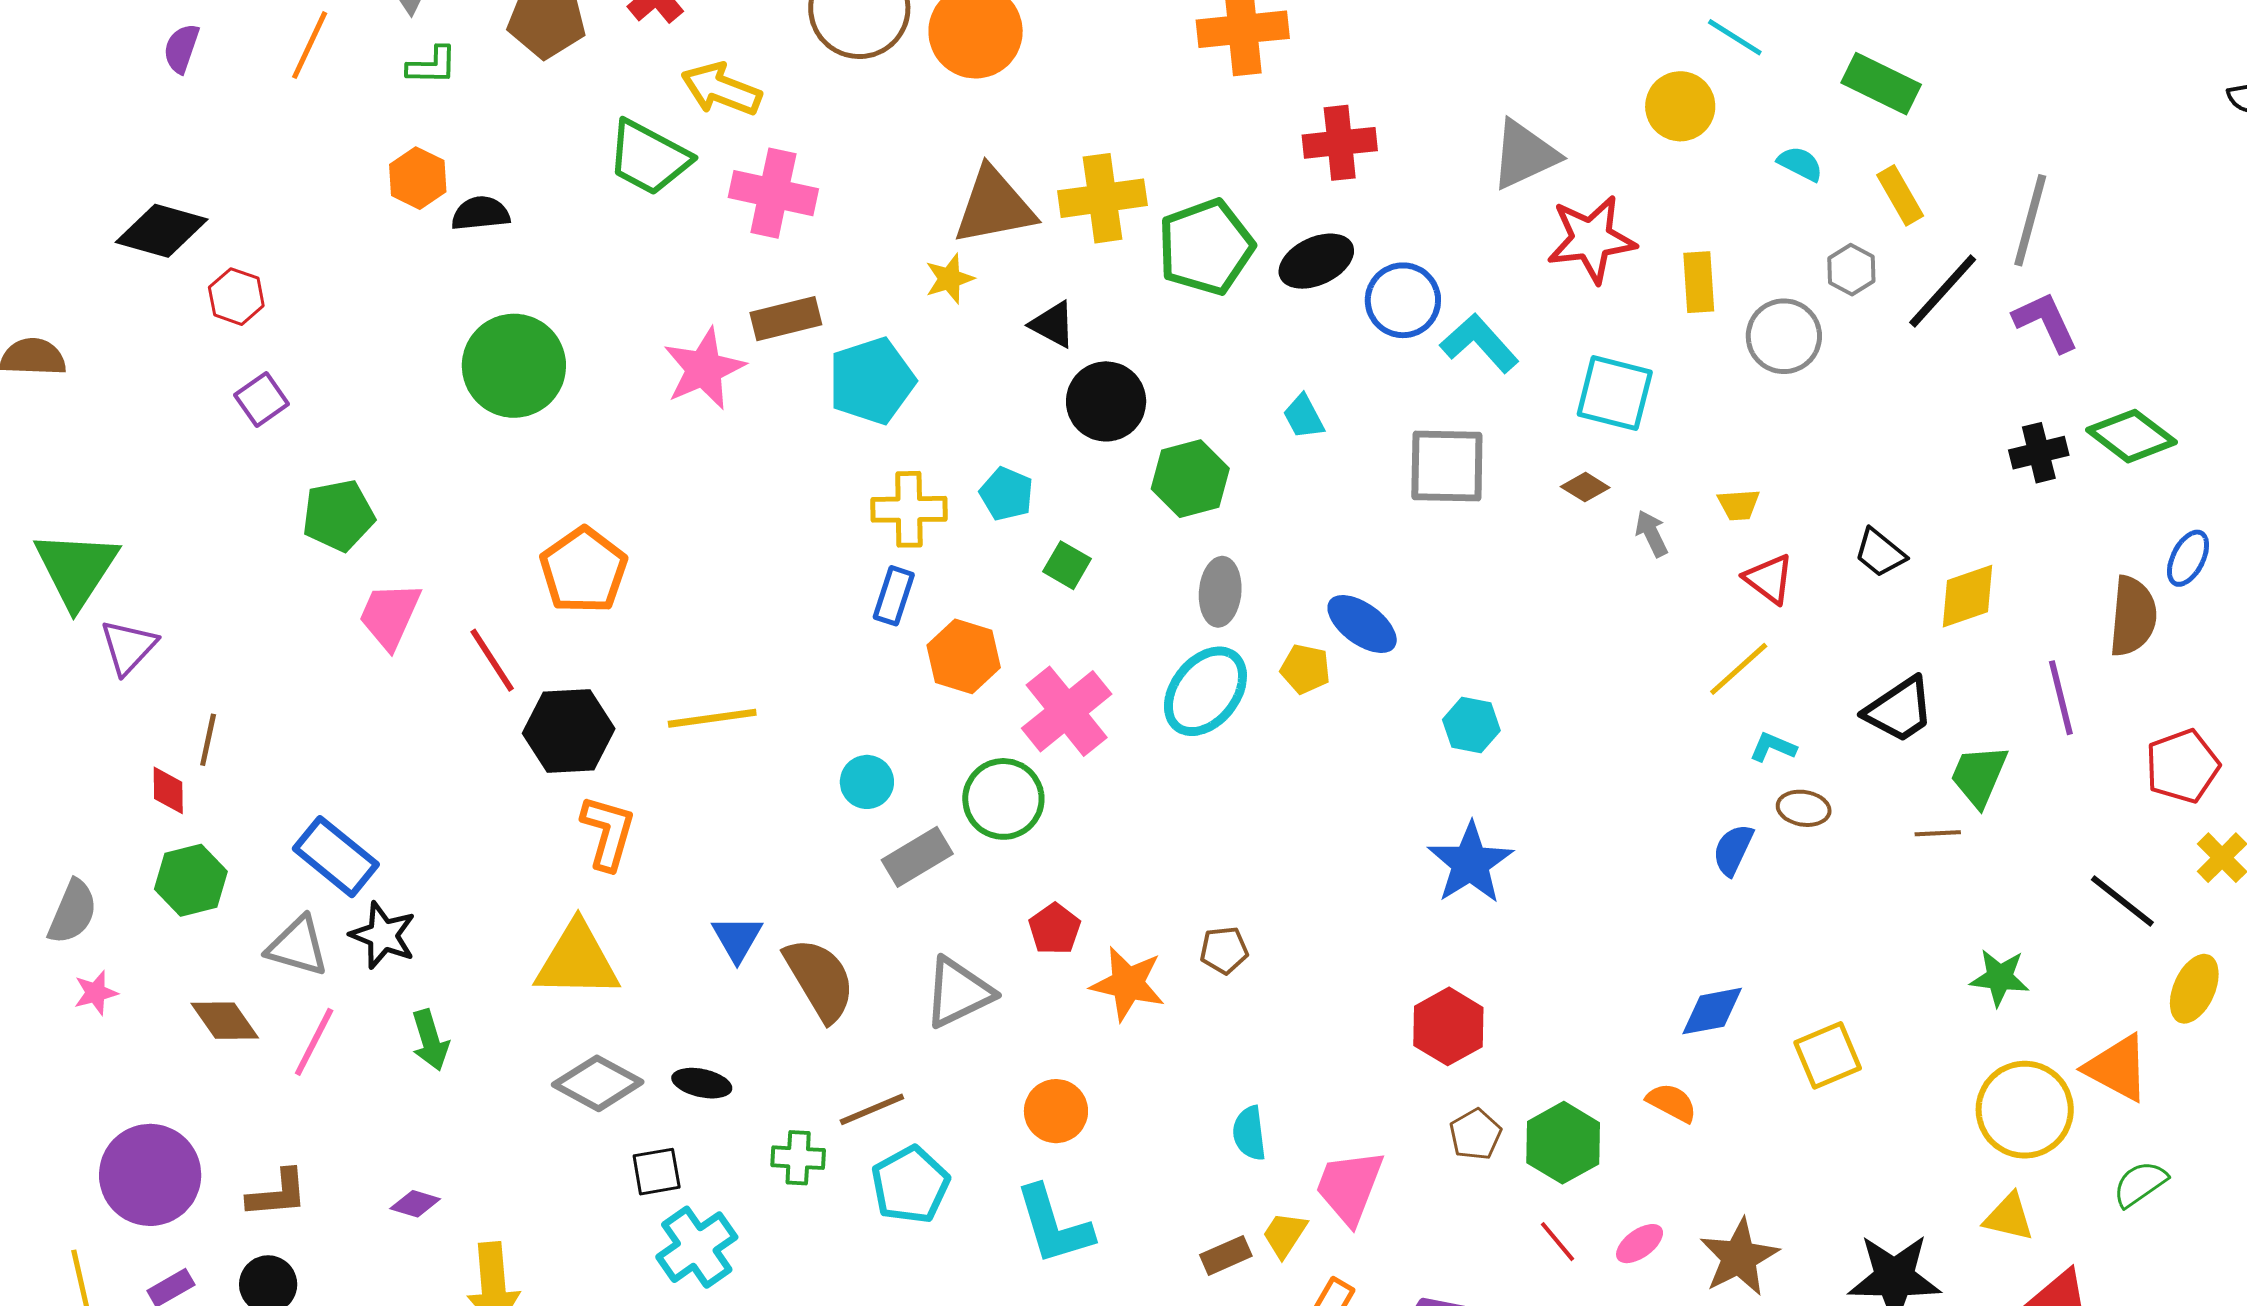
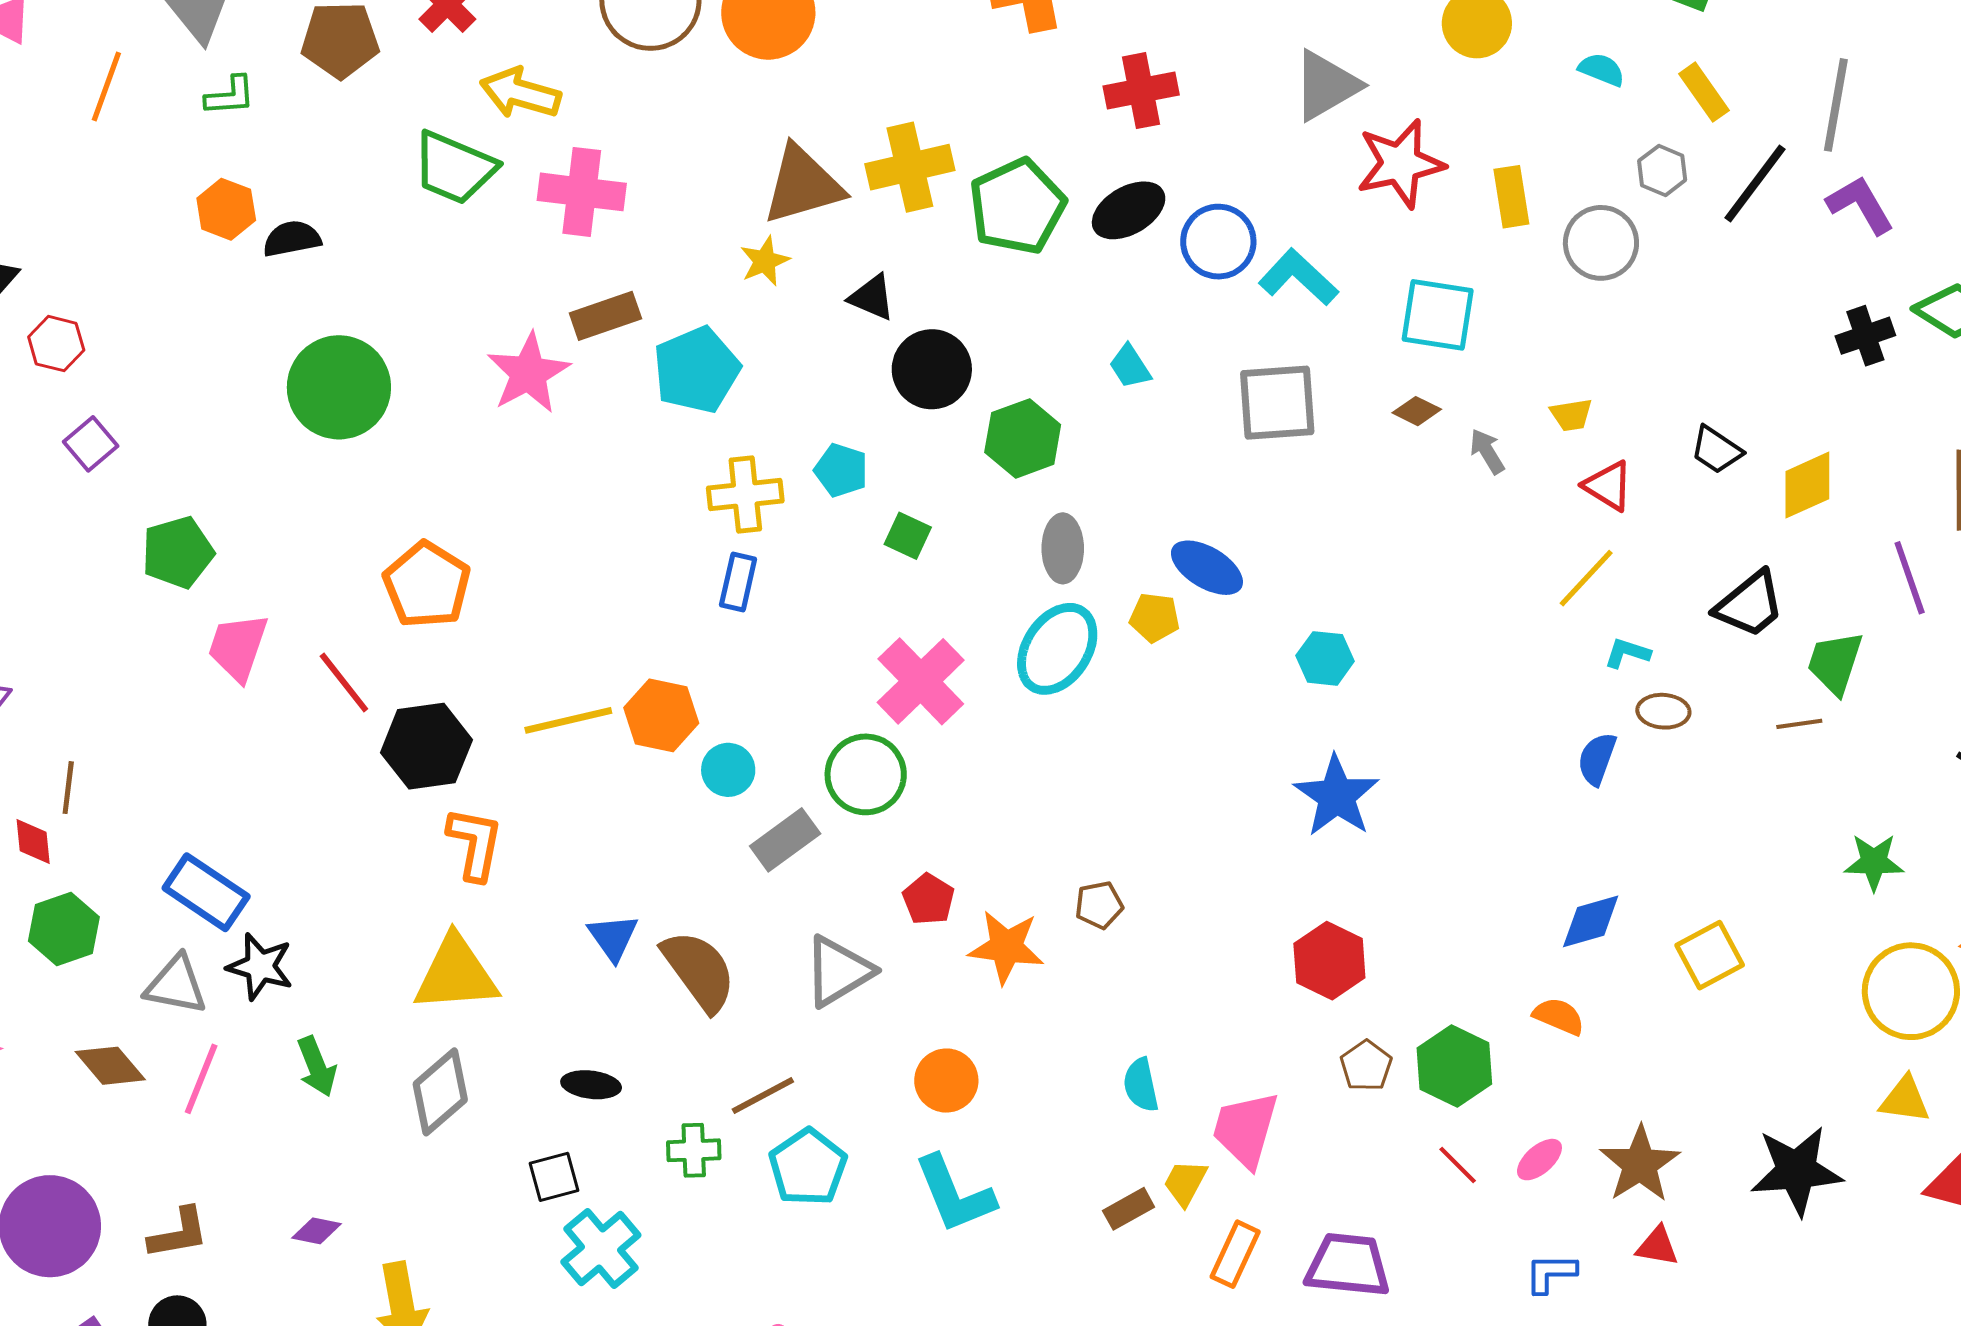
orange hexagon: (964, 656) -> (661, 715), moved
gray diamond: (598, 1083) -> (440, 1092), moved, turned -64

